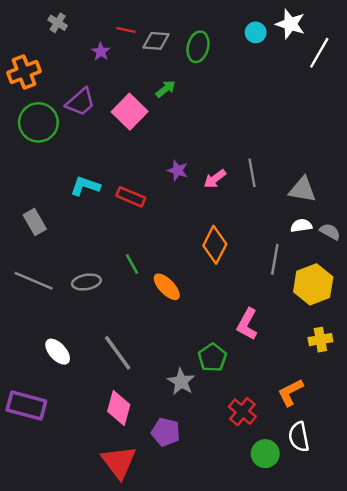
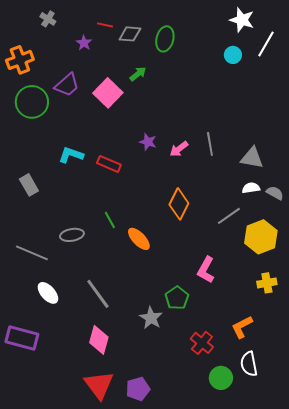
cyan circle: (256, 32) -> (233, 55), moved
gray line: (275, 259) -> (229, 216), turned 45
gray line: (34, 281) -> (32, 253), moved
purple pentagon: (166, 432) -> (138, 389), moved, turned -30

